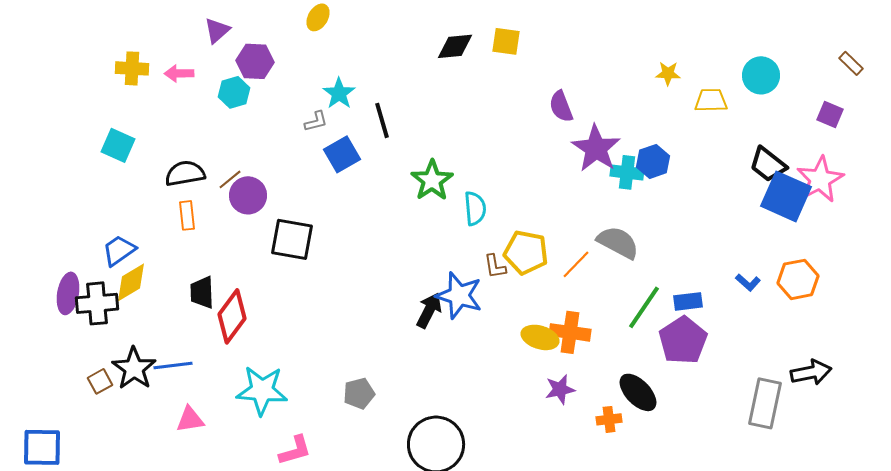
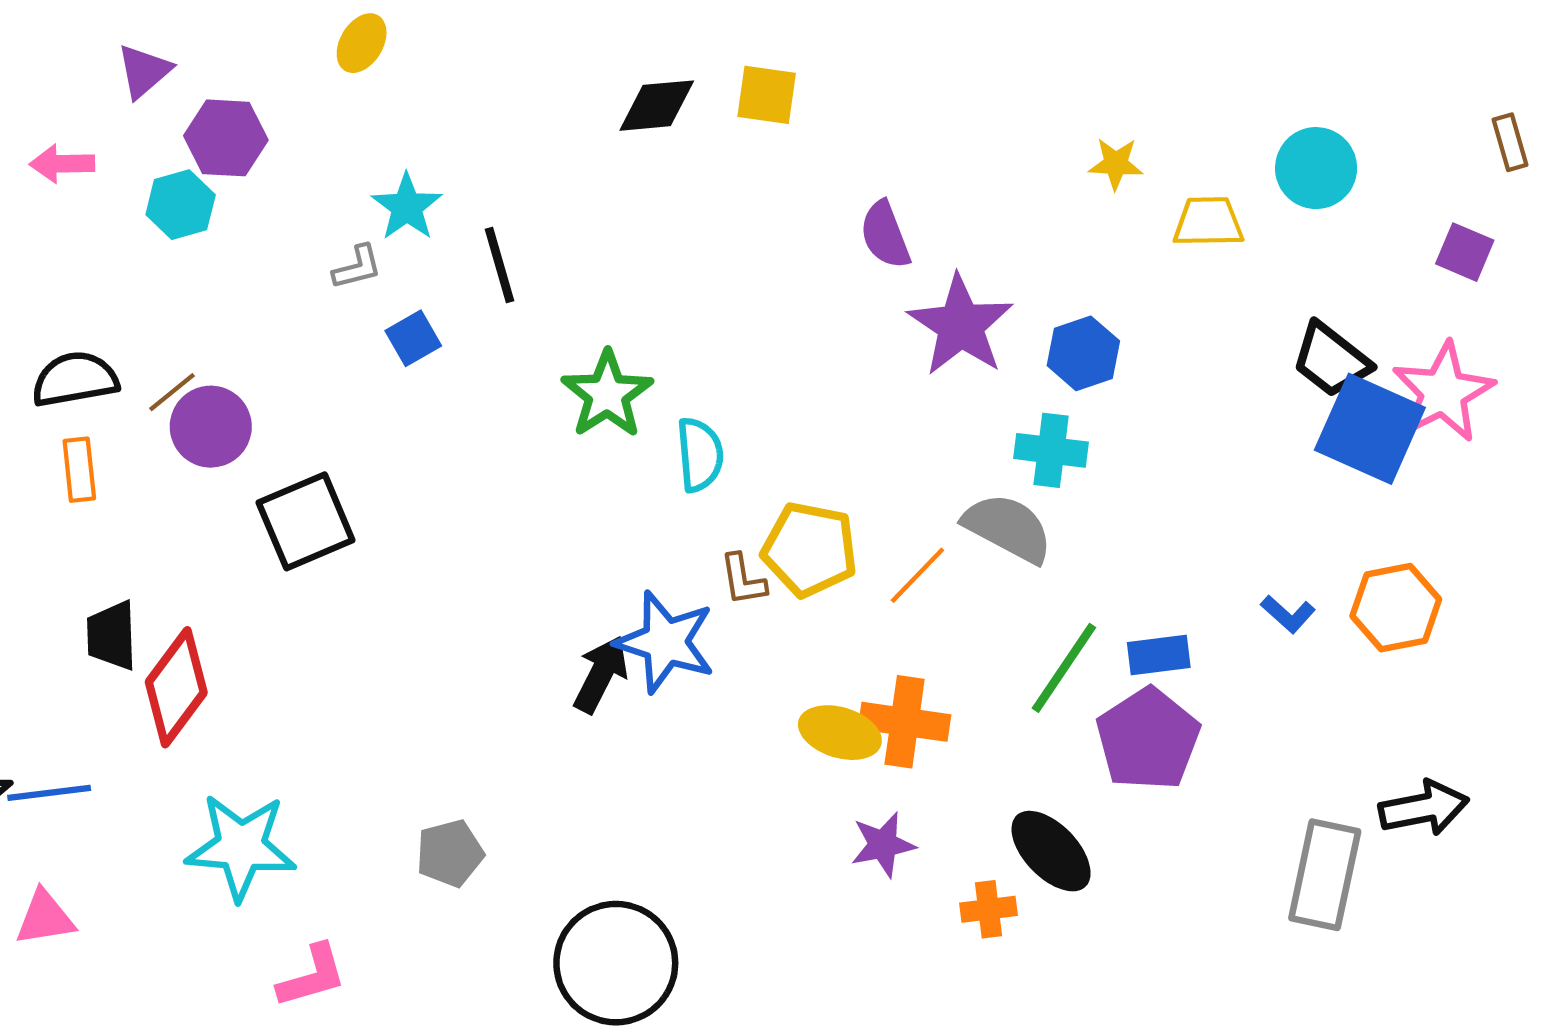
brown rectangle: (851, 63) -> (1510, 142), turned 30
blue square: (342, 154) -> (413, 338), size x0.7
cyan cross: (627, 172) -> (1051, 450), moved
black square: (292, 239) -> (306, 521), turned -33
pink triangle: (190, 419) -> (45, 918), moved

